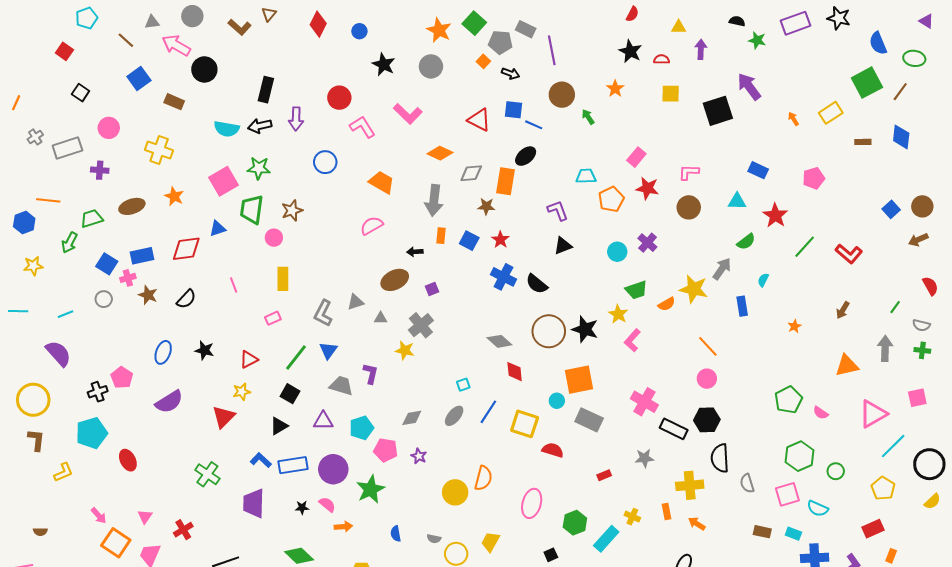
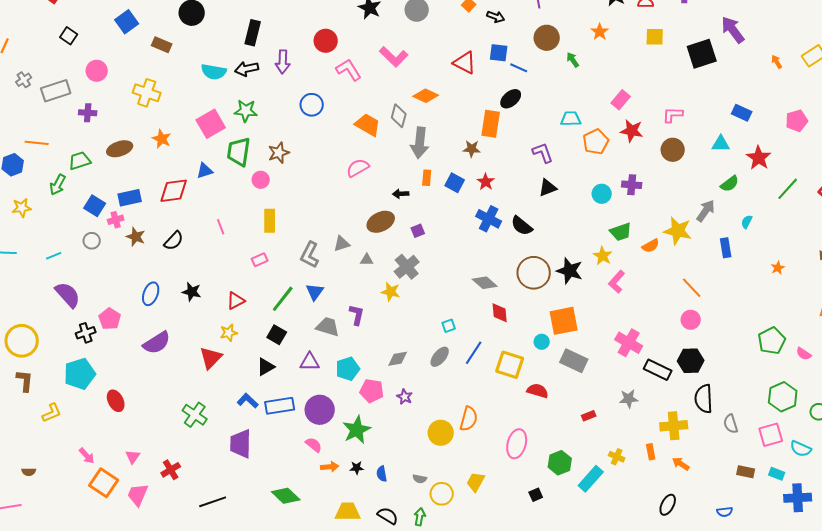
gray diamond: (471, 173) -> (399, 116), moved, turned -70
purple cross: (647, 243) -> (632, 185), turned -36
purple semicircle: (58, 353) -> (68, 295), moved
black star: (302, 507) -> (357, 468), moved

